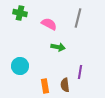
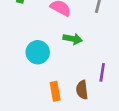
cyan circle: (20, 66) -> (38, 52), moved

